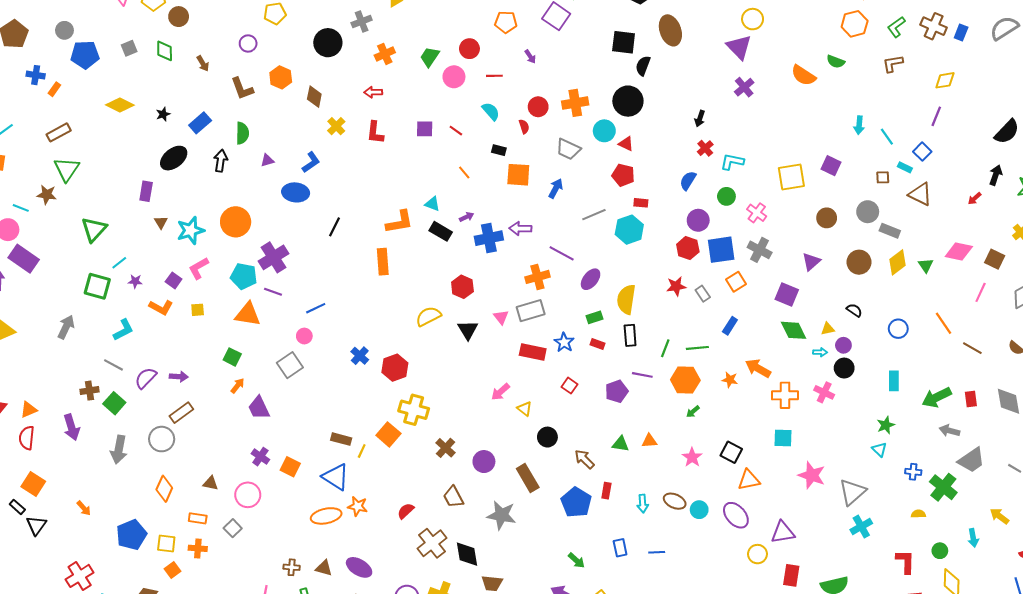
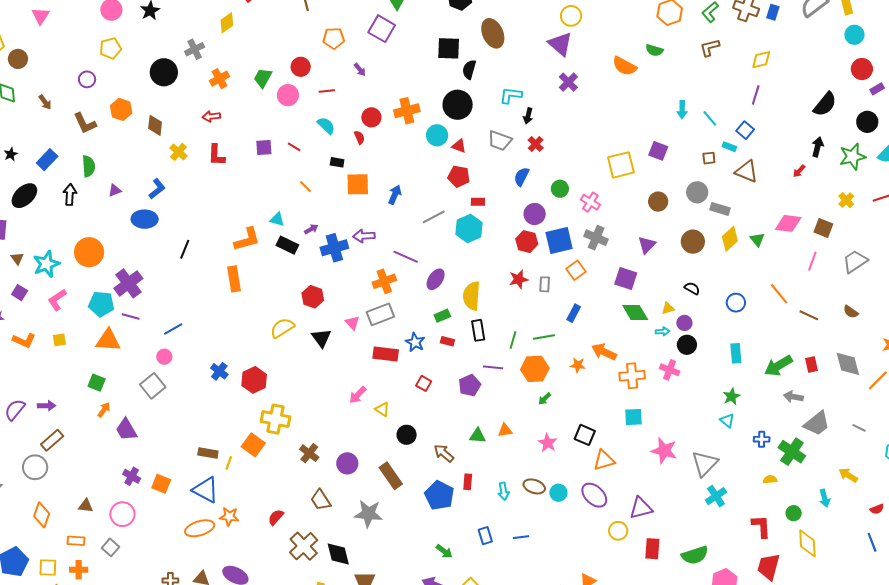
gray trapezoid: (568, 149) -> (500, 141), moved
cyan L-shape: (732, 162) -> (511, 95), moved
purple square: (174, 280) -> (20, 293), moved
gray rectangle: (703, 294) -> (545, 284), turned 42

